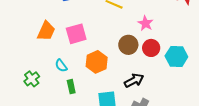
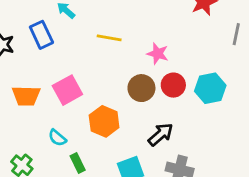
orange trapezoid: (46, 31) -> (26, 96), turned 80

